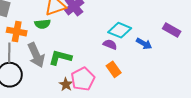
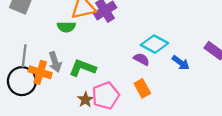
orange cross: (17, 32) -> (40, 72), moved
gray arrow: (36, 55) -> (55, 62), size x0.7

